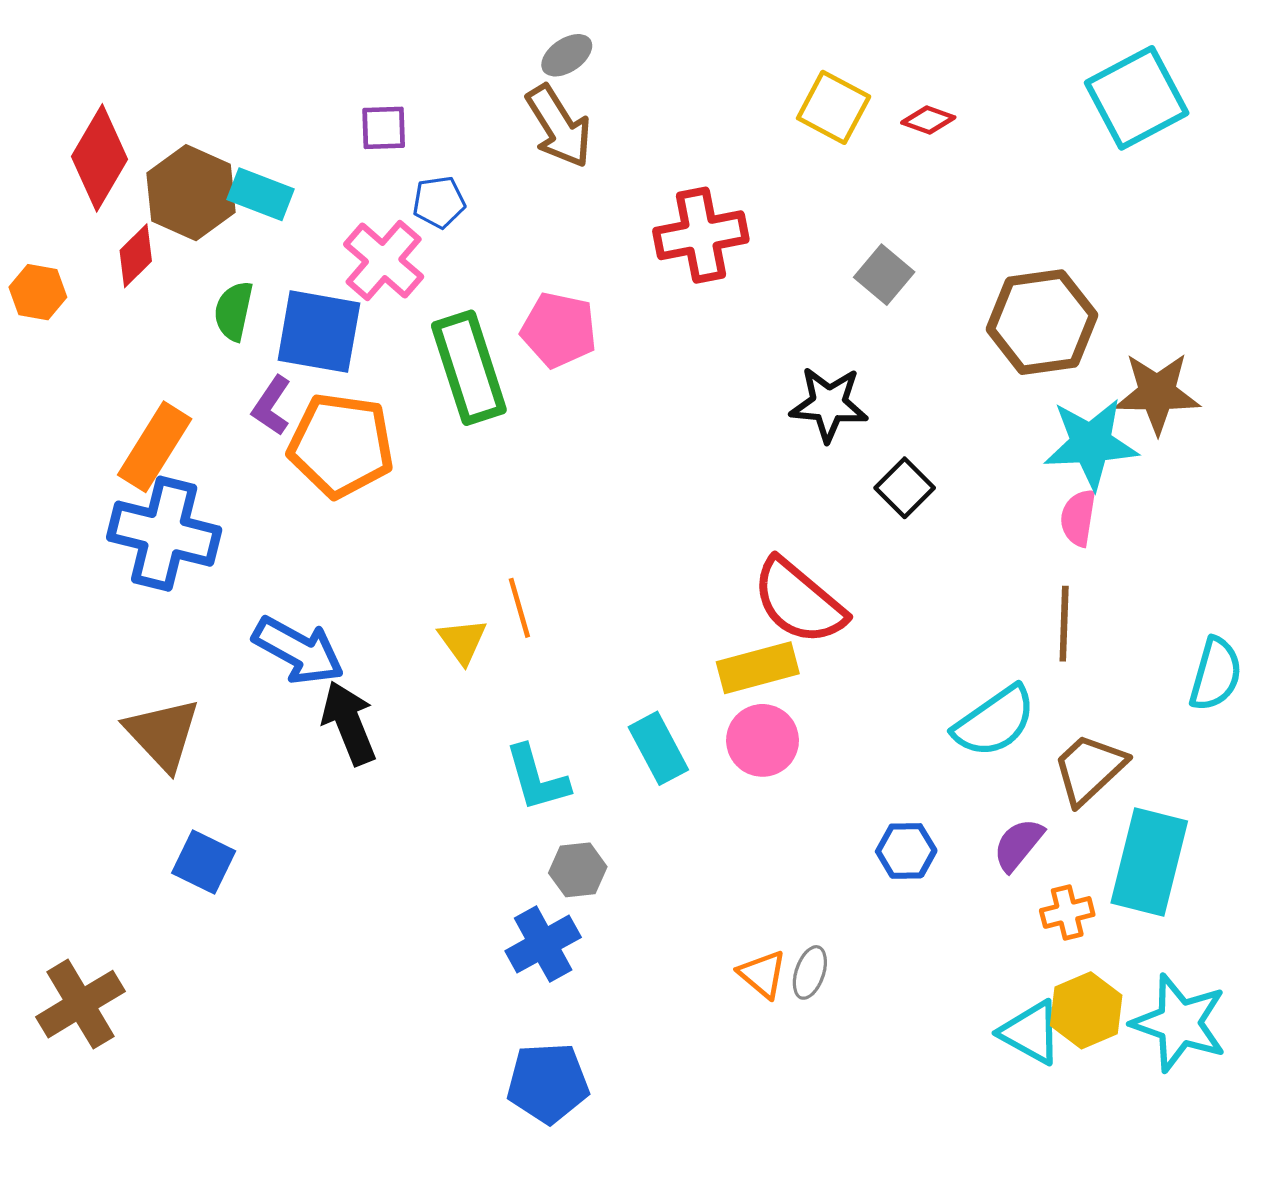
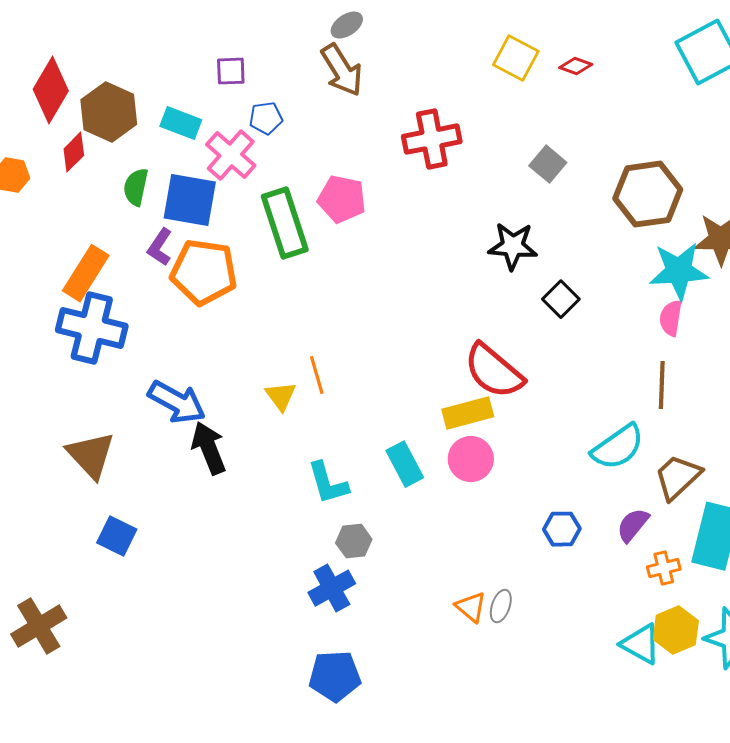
cyan rectangle: (260, 194) -> (181, 123), moved

